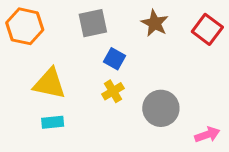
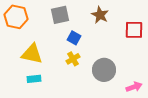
red square: (207, 29) -> (134, 30), moved, turned -36

